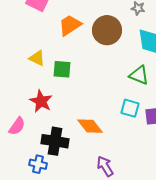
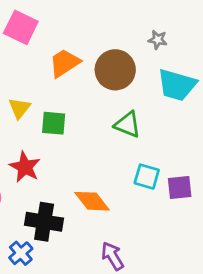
yellow triangle: (37, 58) -> (19, 108), turned 42
green triangle: (139, 75) -> (128, 125), moved
blue cross: (38, 164) -> (21, 253), turned 36

